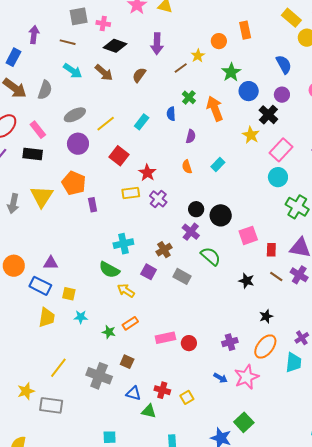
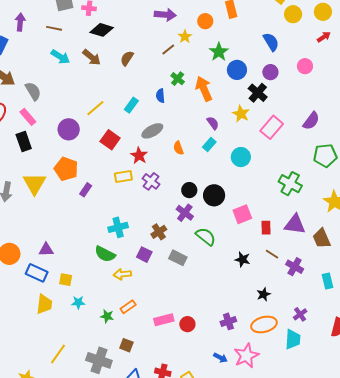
purple arrow: (157, 44) -> (165, 15), moved, turned -85
gray semicircle: (45, 90) -> (33, 91), moved, turned -48
gray ellipse: (75, 115) -> (152, 131), moved
purple semicircle: (191, 136) -> (213, 123), moved, turned -48
black rectangle: (33, 154) -> (24, 142), turned 66
cyan circle: (278, 177) -> (241, 157), moved
purple rectangle: (93, 205) -> (86, 190), turned 48
purple cross: (299, 275) -> (295, 267), moved
yellow arrow: (126, 291) -> (122, 274), turned -36
orange ellipse: (265, 347) -> (264, 324), turned 40

